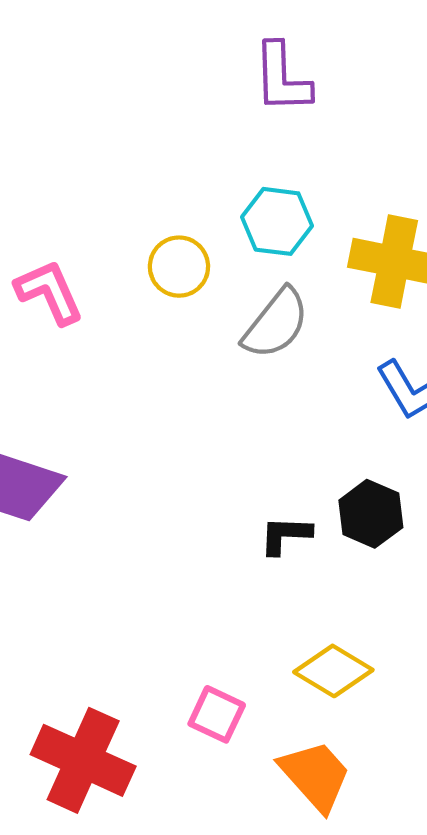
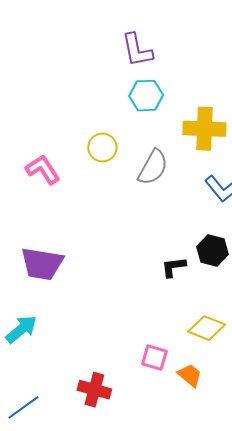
cyan hexagon: (277, 221) -> (146, 96), moved
red cross: (83, 760) -> (94, 390), size x0.7
orange trapezoid: (315, 776) -> (190, 375), moved, size x0.7

